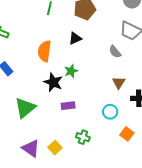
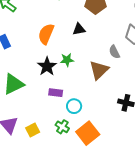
brown triangle: (119, 83) -> (99, 70), moved, size x1.5
cyan circle: (110, 112) -> (74, 106), moved
orange square: (127, 134) -> (88, 133), moved, size x1.6

